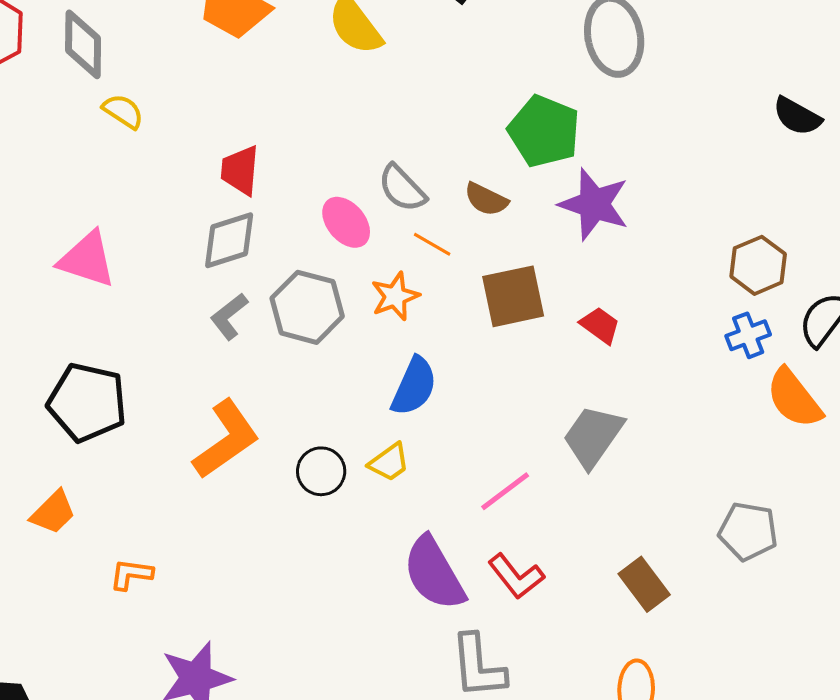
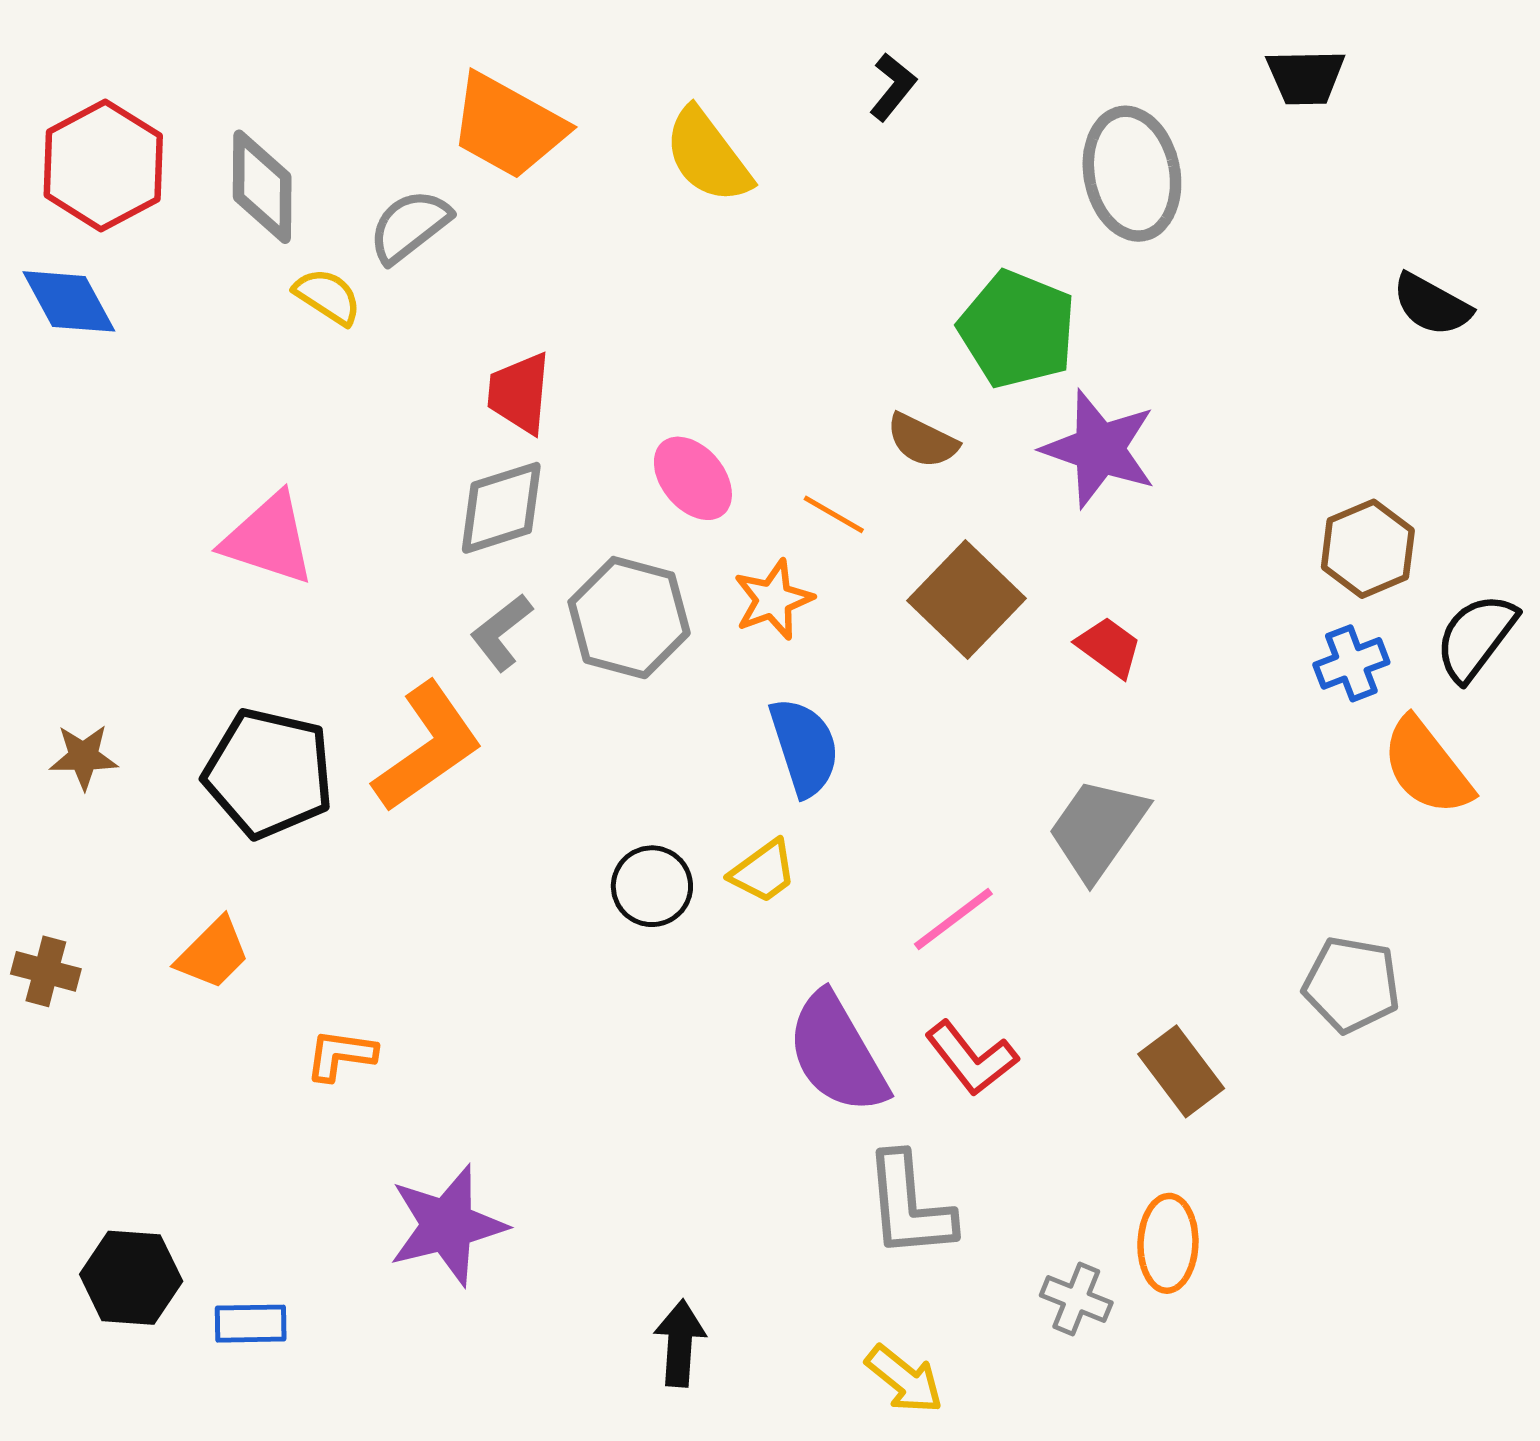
gray semicircle: (402, 188) -> (410, 226), moved, turned 96
brown square: (513, 296) -> (966, 600), turned -34
blue semicircle: (414, 386) -> (804, 747), turned -42
orange L-shape: (226, 439) -> (428, 747), moved

